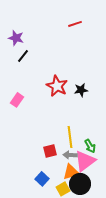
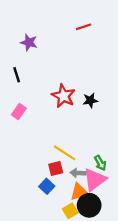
purple star: (16, 38) -> (29, 42), moved
black line: (23, 56) -> (17, 75), moved, turned -56
yellow line: (70, 137) -> (65, 153), moved, turned -50
blue square: (42, 179) -> (47, 186), moved

